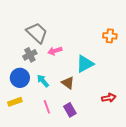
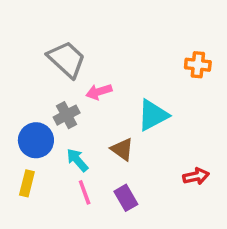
gray cross: (30, 55) -> (67, 115), moved
cyan arrow: (43, 81) -> (77, 160), moved
yellow rectangle: (15, 102) -> (27, 183), turned -56

